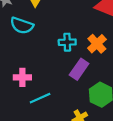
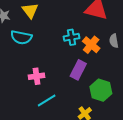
cyan cross: (67, 42) -> (71, 37), moved
pink cross: (22, 77) -> (37, 76), moved

